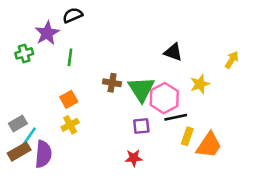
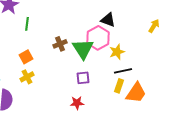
brown cross: (112, 83) -> (60, 44), turned -32
yellow star: (200, 84) -> (117, 52), moved
pink hexagon: (164, 98) -> (98, 38), moved
black line: (176, 117) -> (123, 71), moved

